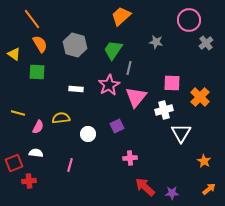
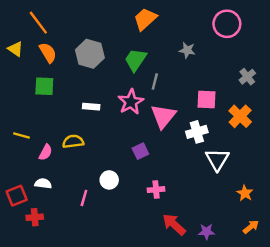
gray cross: (206, 43) -> (247, 77), moved
yellow triangle: (14, 54) -> (15, 49), moved
white circle: (88, 134) -> (109, 180), moved

